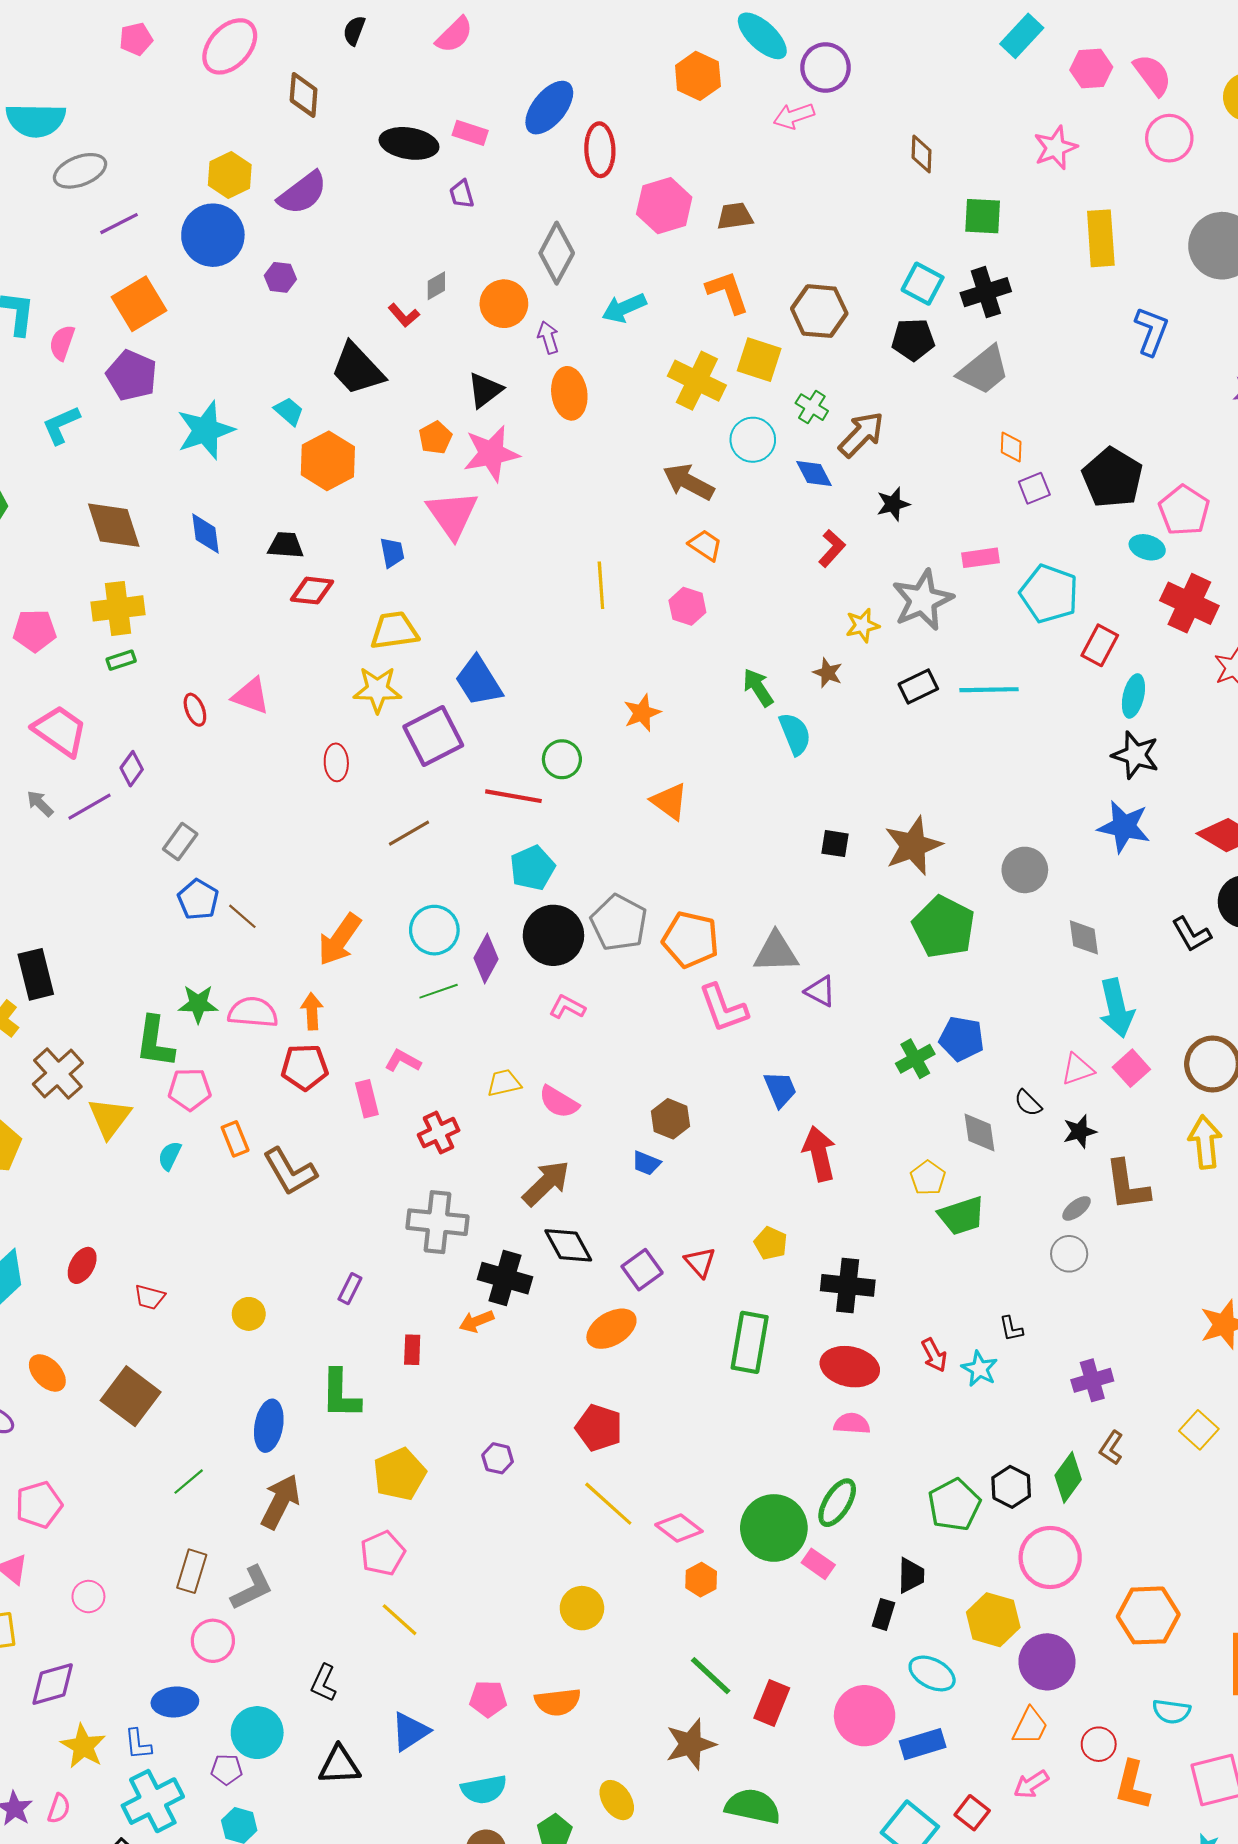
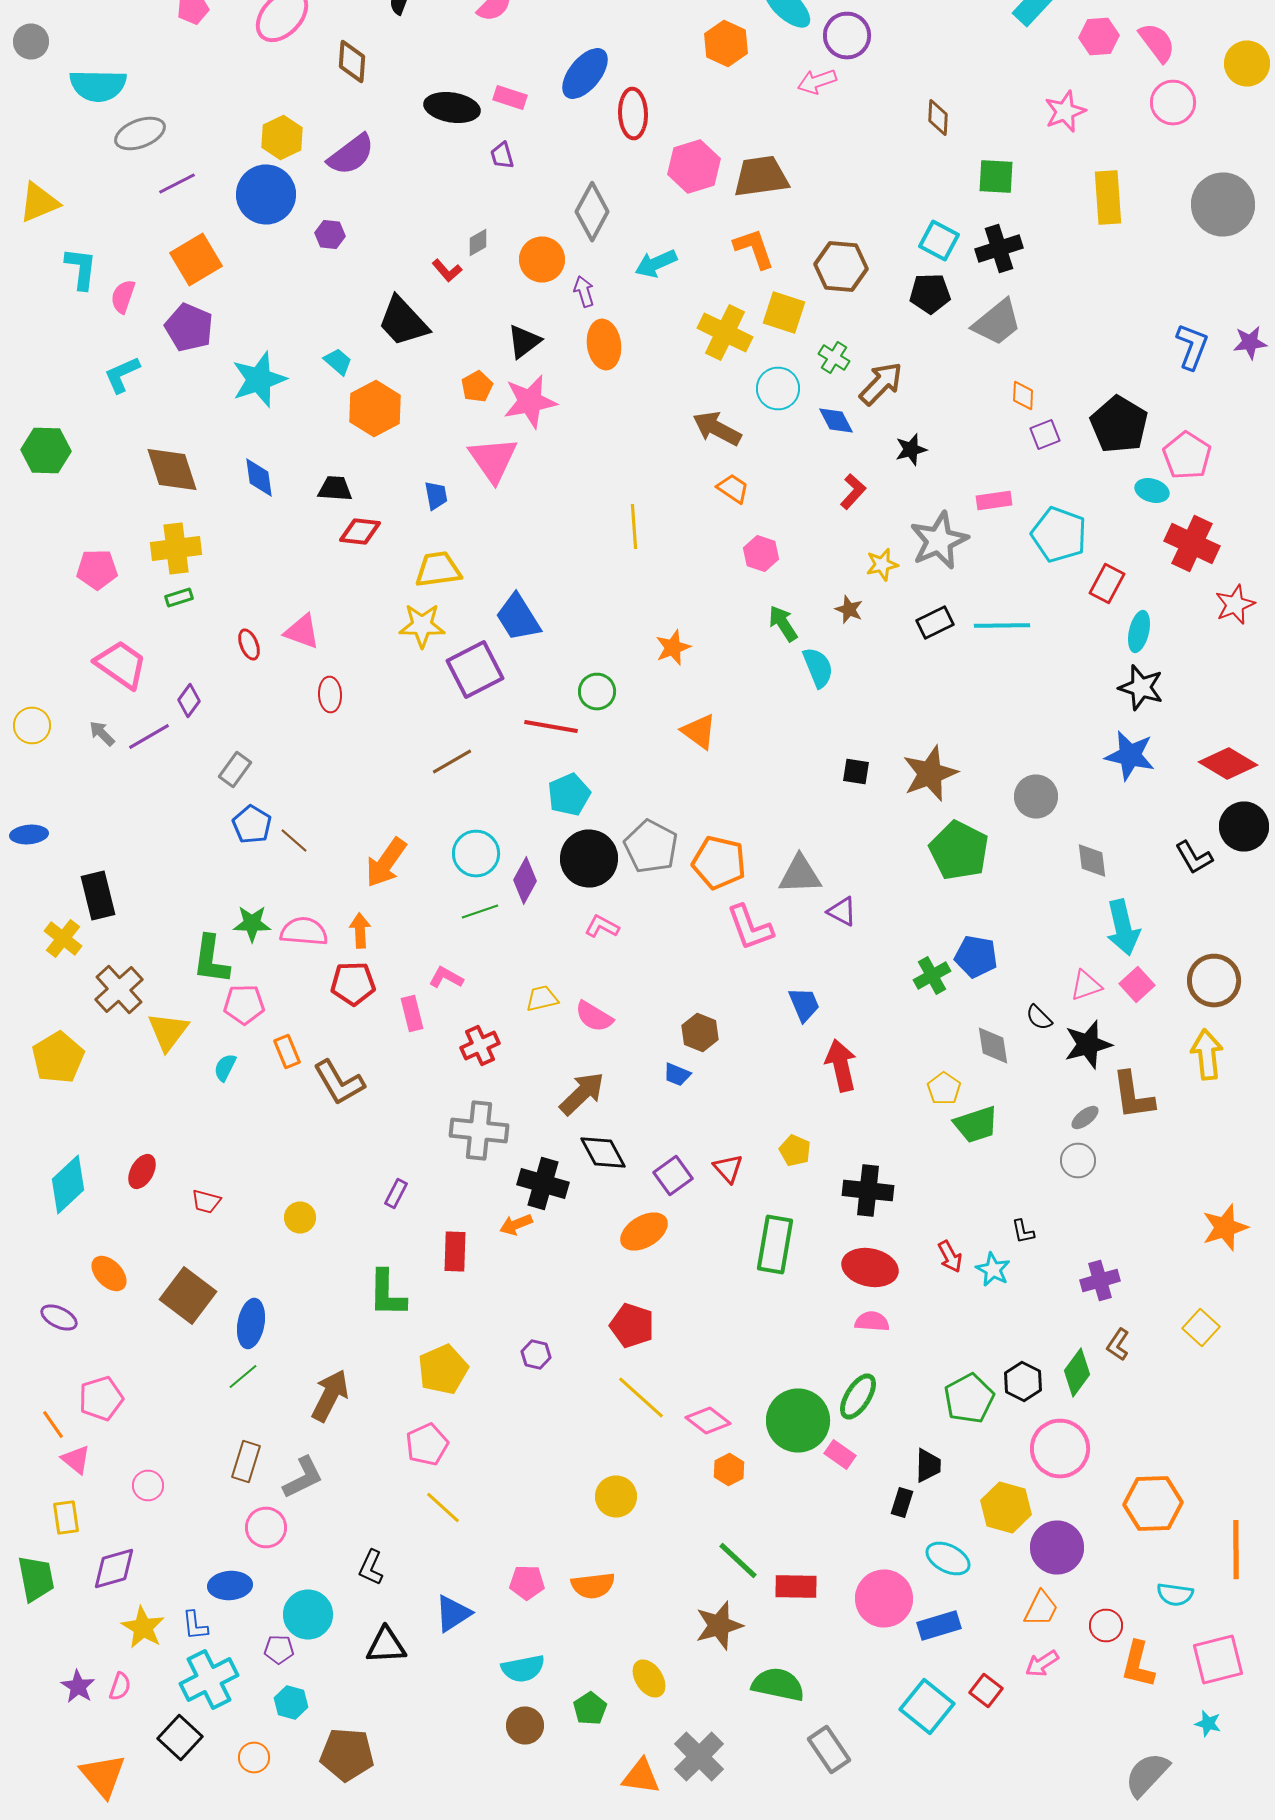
brown trapezoid: (735, 216) -> (761, 176), size x1.6
blue L-shape: (1151, 331) -> (1192, 346), moved
pink hexagon: (687, 606) -> (761, 554), moved
red ellipse: (336, 762) -> (330, 694), moved
black star: (1080, 1131) -> (1088, 1044), size x1.5
red rectangle: (412, 1350) -> (455, 1252), size x1.4
blue ellipse: (269, 1426) -> (251, 1324), moved
red rectangle: (772, 1703) -> (796, 1586), turned 69

